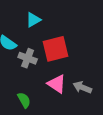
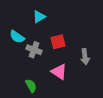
red square: (55, 49) -> (58, 42), size x0.7
gray arrow: (82, 87) -> (85, 57), moved, turned -119

